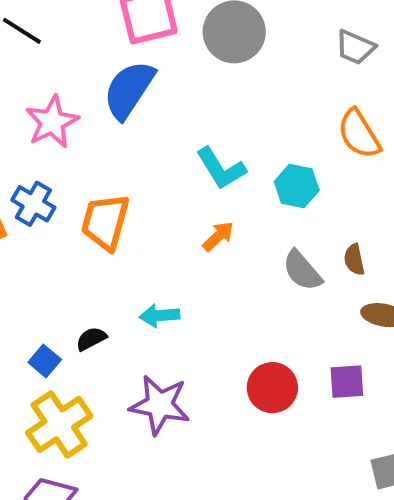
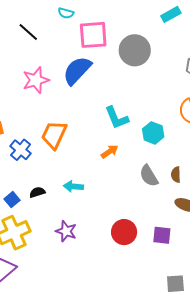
blue cross: (33, 204) -> (21, 150), moved
purple star: (160, 405) -> (66, 231), size x0.7

